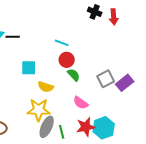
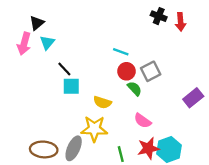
black line: (13, 37) -> (64, 69), moved, turned 48
cyan square: (29, 68) -> (71, 86), moved
gray square: (106, 79) -> (151, 71), moved
gray ellipse: (47, 127) -> (74, 148), moved

